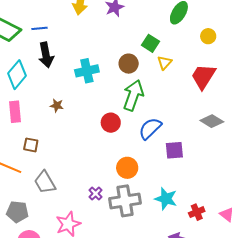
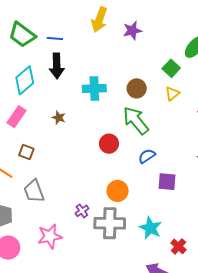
green square: (151, 43) -> (171, 68), moved
green arrow: (133, 95) -> (136, 121), turned -68
pink rectangle: (15, 112) -> (17, 117), turned 30
blue semicircle: (150, 128) -> (147, 156), size x0.7
red cross: (197, 212) -> (178, 246), turned -35

